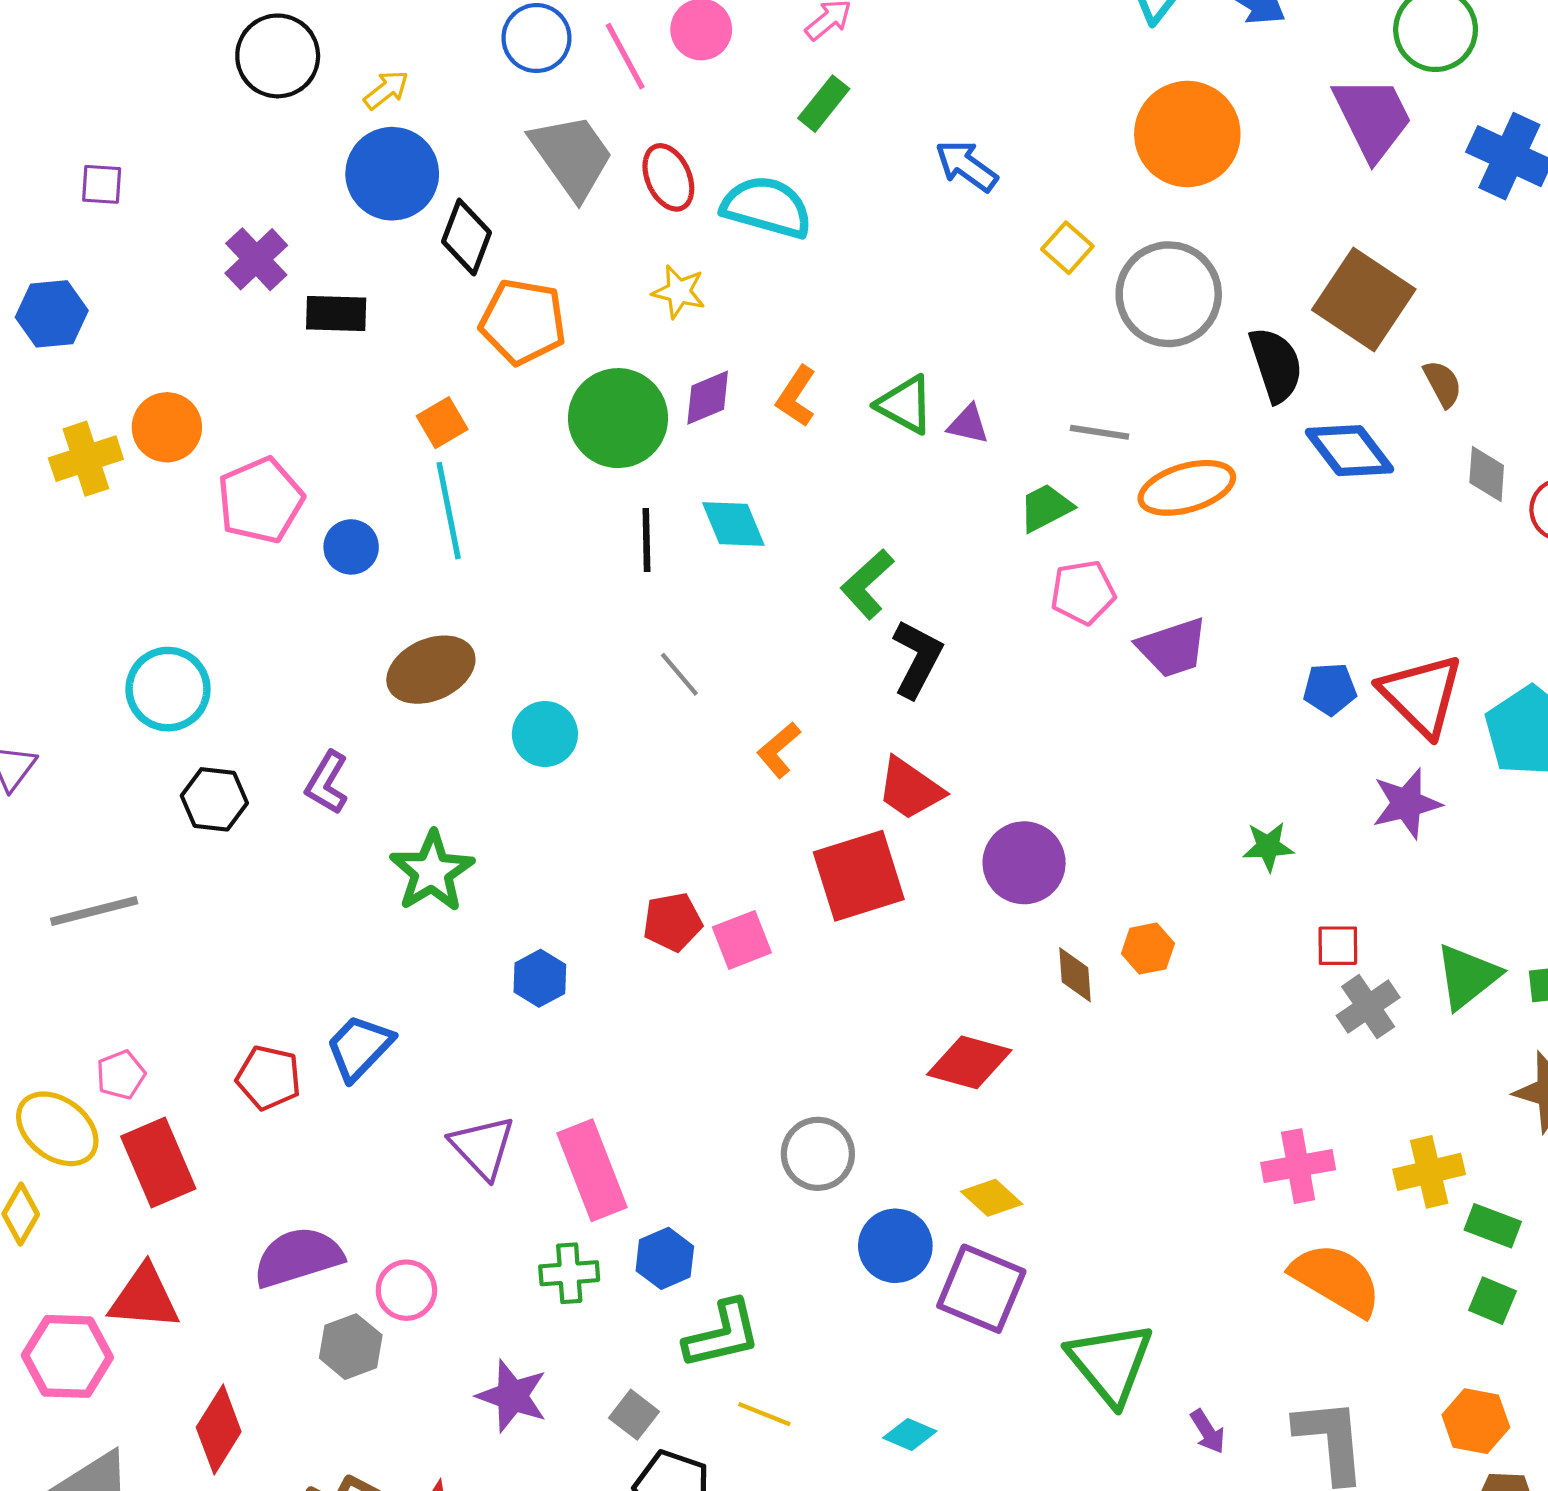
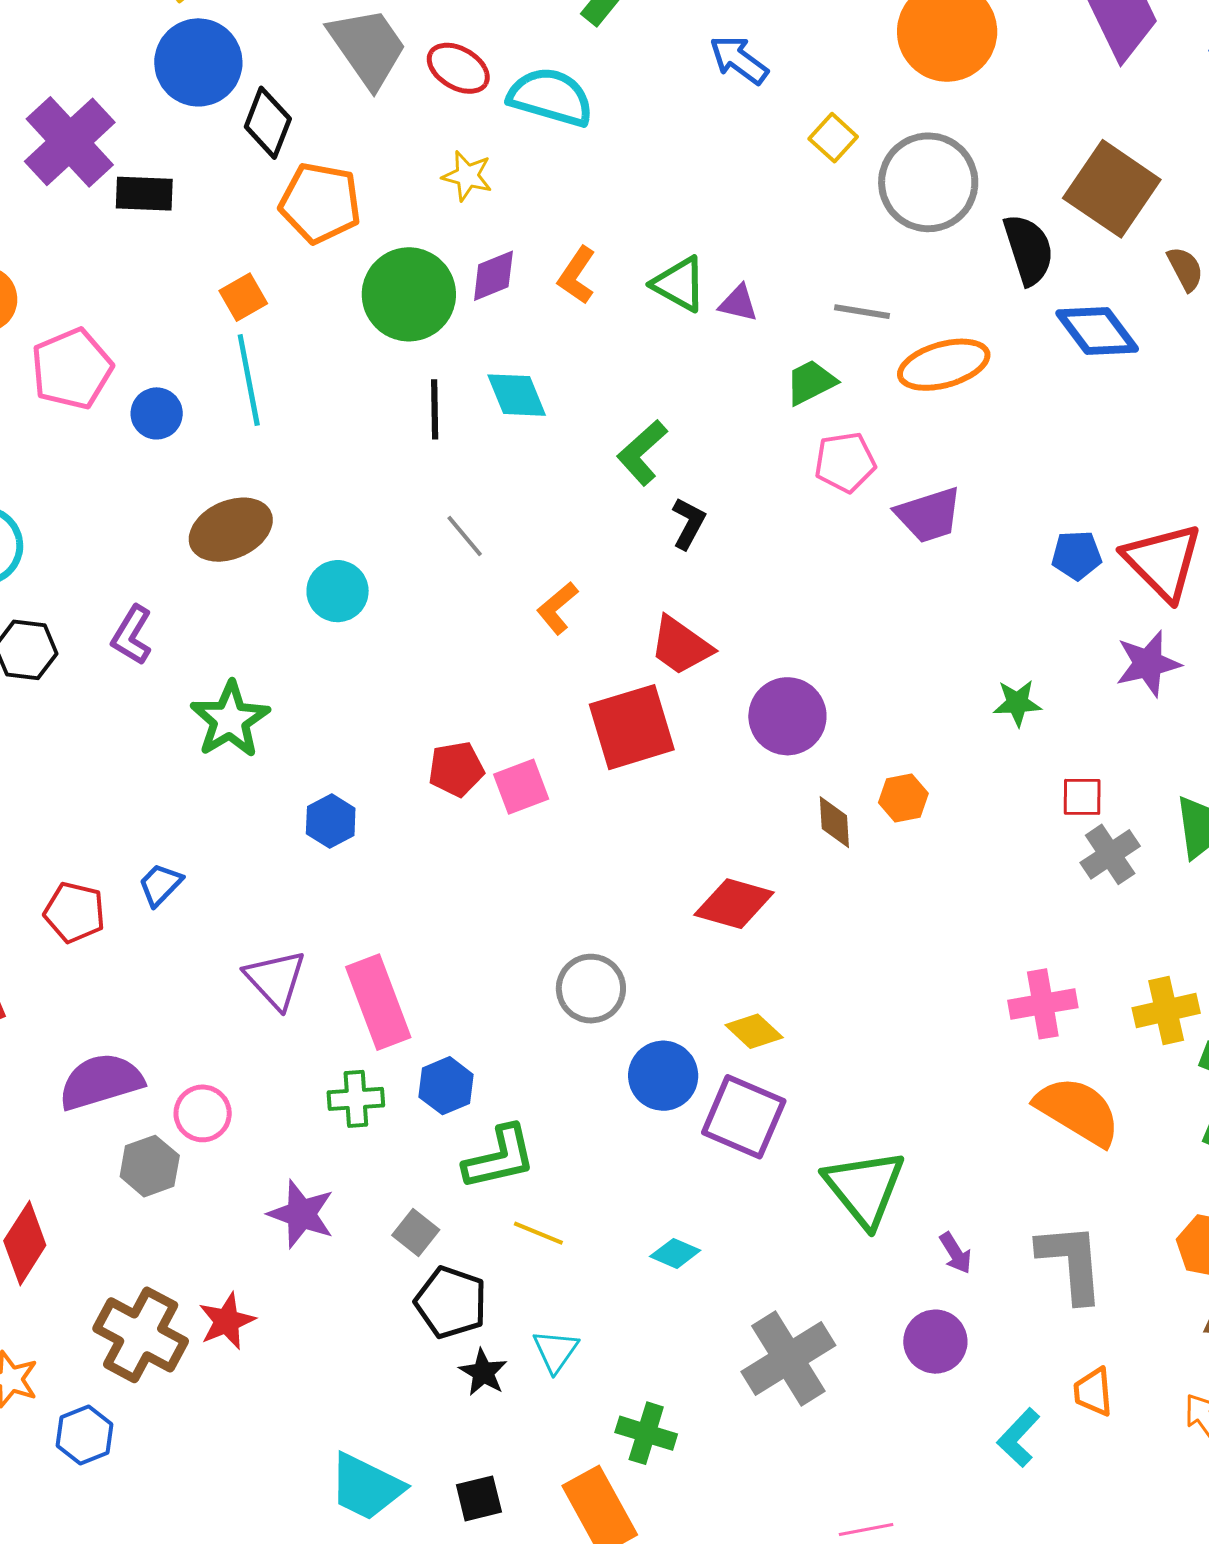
red ellipse: (668, 177) -> (458, 68), turned -36
purple cross: (256, 259) -> (70, 142), size x1.5
black L-shape: (917, 659) -> (688, 523), size x0.7
blue trapezoid: (359, 1047) -> (160, 885), size x0.7

